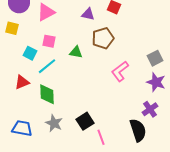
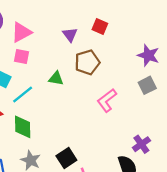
purple triangle: (88, 14) -> (70, 35), turned 40
pink square: (49, 41) -> (21, 57), moved
purple star: (156, 82) -> (148, 55), moved

